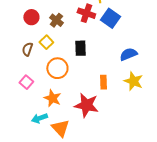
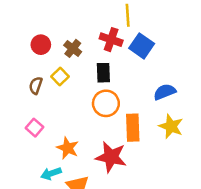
black rectangle: (80, 48) -> (103, 73), moved
orange circle: (57, 68) -> (106, 103), moved
orange rectangle: (103, 82) -> (133, 128), size x1.5

